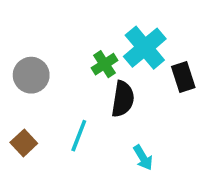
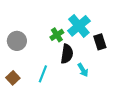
cyan arrow: (143, 158) -> (83, 70), moved

